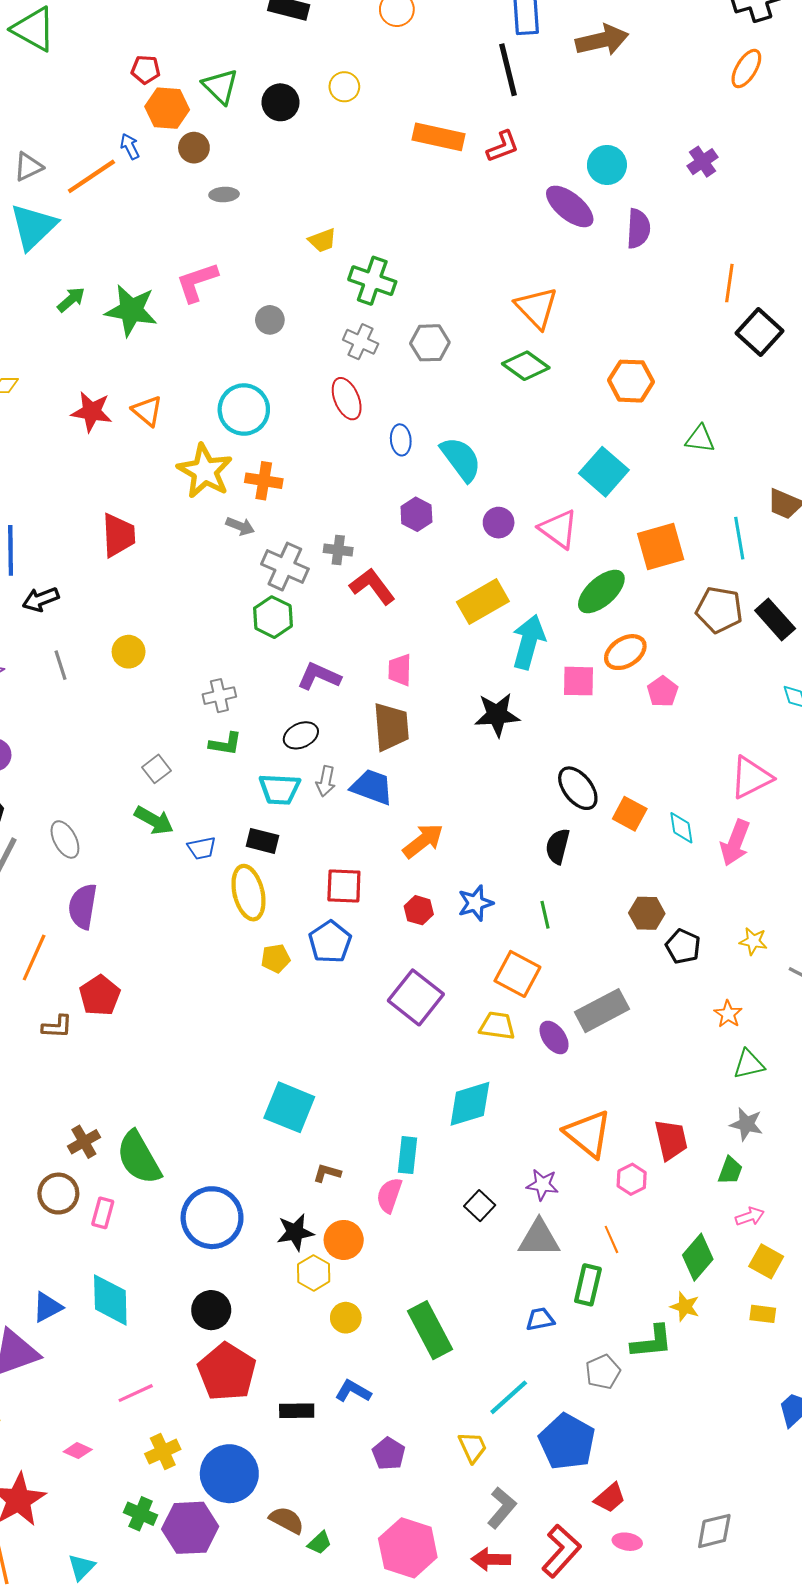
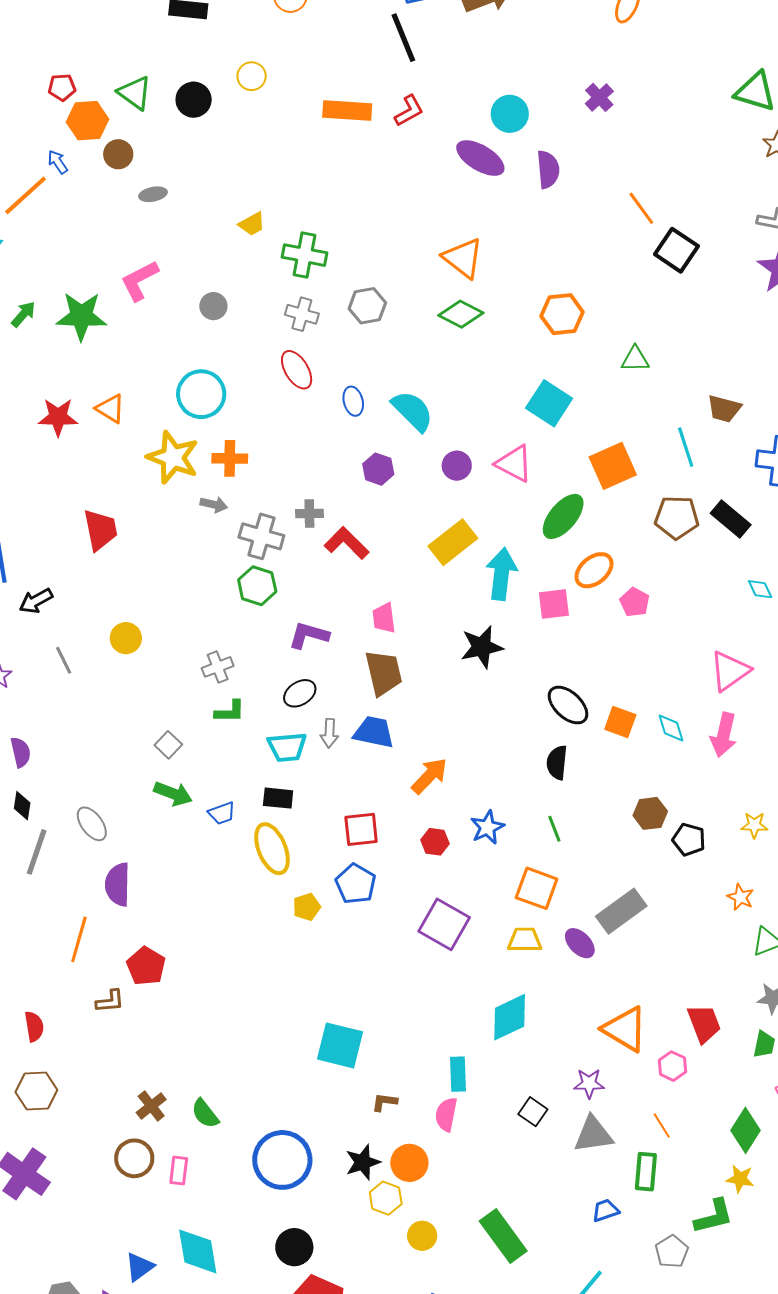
orange line: (729, 283) -> (641, 208), turned -36
green semicircle: (139, 1158) -> (205, 1114), size x0.6

